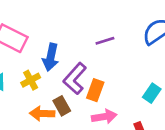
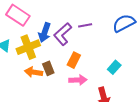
purple L-shape: (75, 79) -> (63, 34), moved
yellow cross: (31, 80) -> (28, 47), size x1.6

